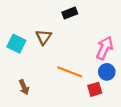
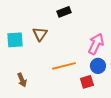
cyan square: (16, 44) -> (15, 40), turned -30
orange line: (70, 72) -> (64, 66), turned -35

